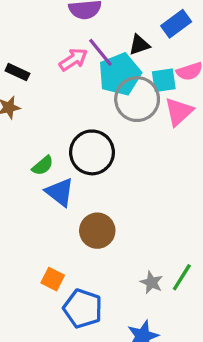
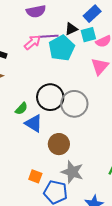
purple line: (100, 52) -> (48, 36), turned -48
cyan square: (164, 80) -> (88, 35), moved
gray circle: (137, 99) -> (74, 104), moved
gray star: (152, 282) -> (72, 172), moved, size x1.6

